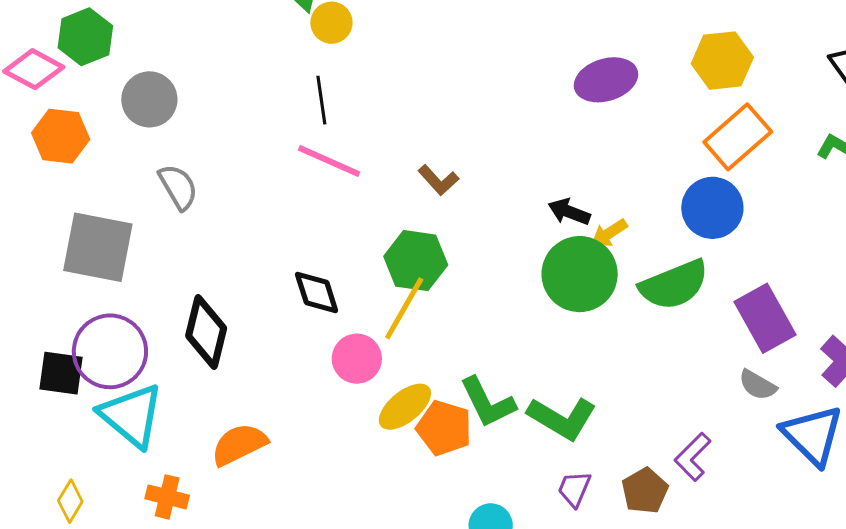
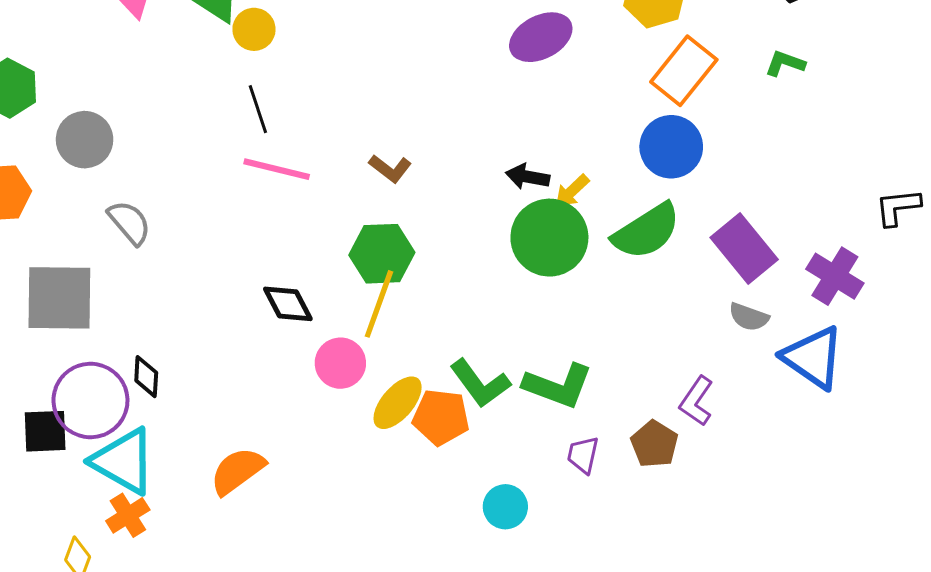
black diamond: (206, 332) -> (146, 377), moved, size x0.6
orange cross: (167, 497) -> (128, 515), moved, turned -36

